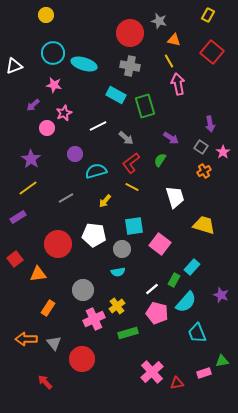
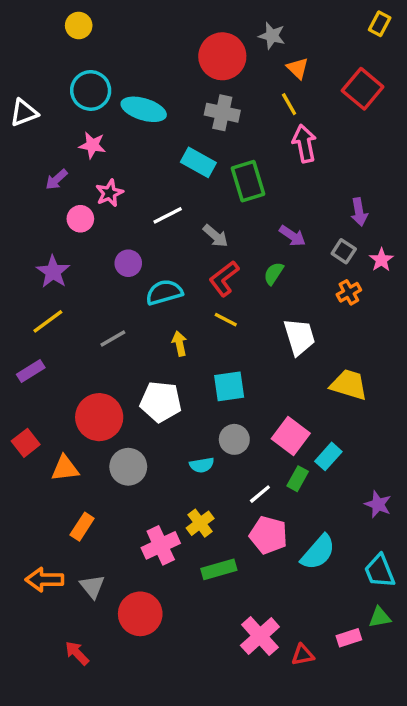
yellow rectangle: (208, 15) -> (380, 24), moved
orange triangle: (174, 40) -> (298, 68), turned 32
yellow arrow: (105, 201) -> (180, 344), turned 128
pink square: (160, 244) -> (291, 436), moved
gray circle: (122, 249) -> (234, 439), moved
gray circle: (83, 290) -> (128, 467), moved
cyan semicircle: (186, 302) -> (318, 552), moved
cyan trapezoid: (197, 333) -> (380, 571), moved

